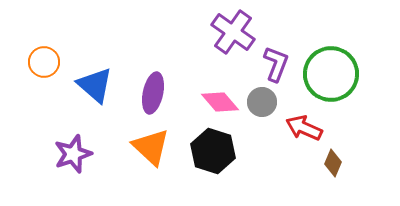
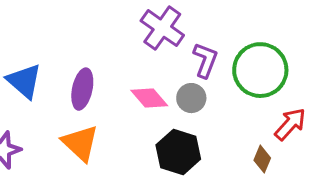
red arrow: (304, 128) -> (290, 124), moved, turned 108
black hexagon: (213, 151) -> (178, 152), moved

